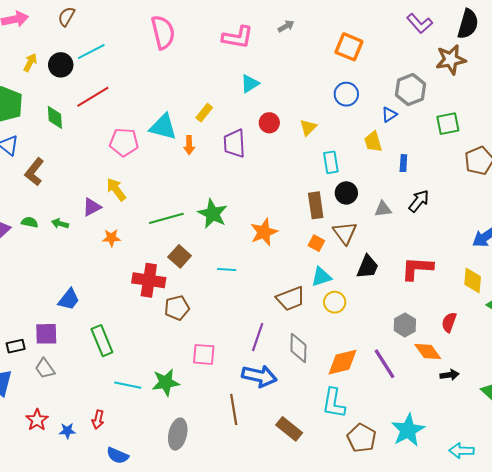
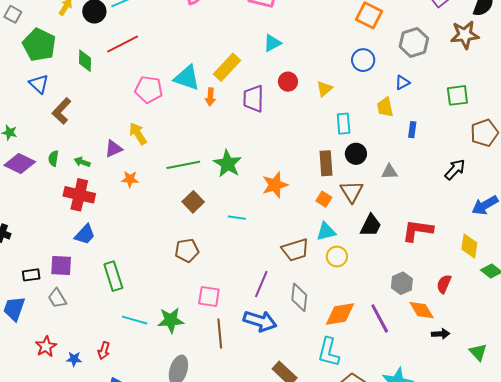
gray hexagon: (410, 90) -> (414, 42), moved
yellow rectangle: (204, 113) -> (227, 67), size x1.6
black arrow: (419, 201) -> (455, 169), moved
green semicircle: (30, 222) -> (53, 158), turned -98
red cross: (149, 280) -> (79, 195), moved
brown line: (234, 409) -> (220, 334), moved

